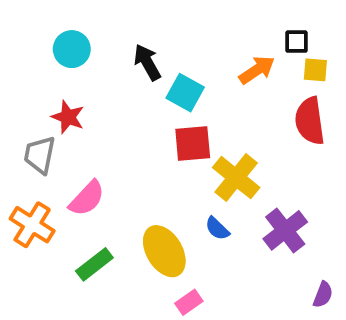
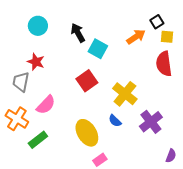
black square: (297, 42) -> (157, 22), turned -32
red square: (193, 144) -> (87, 81), moved, turned -30
green rectangle: (94, 264) -> (38, 140), moved

